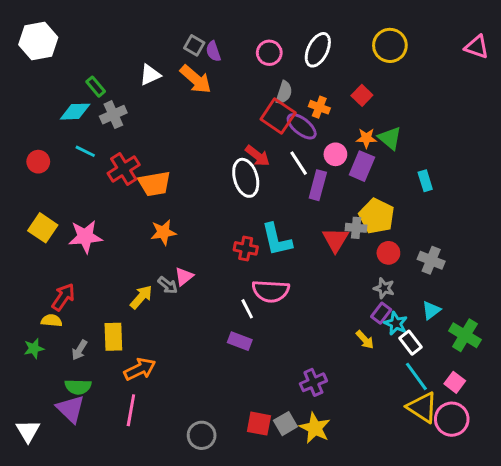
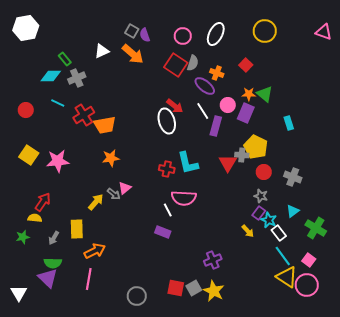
red square: (278, 116) -> (176, 65), moved

